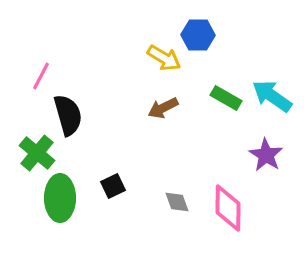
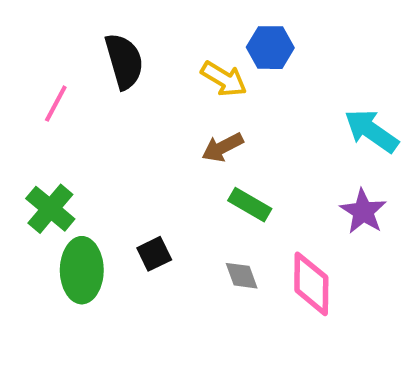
green rectangle: (226, 98) -> (250, 205), moved
black semicircle: (68, 115) -> (124, 61), moved

